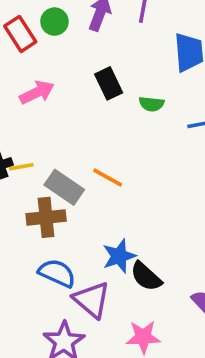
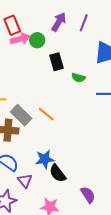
green circle: (54, 22) -> (37, 40), moved
pink arrow: (37, 92) -> (20, 39), moved
purple triangle: (92, 300) -> (25, 181), size x0.7

